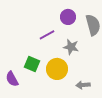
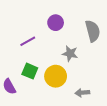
purple circle: (68, 17) -> (56, 23), moved
purple line: (47, 35) -> (28, 41), moved

